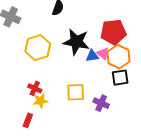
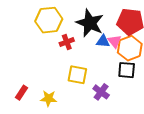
red cross: (35, 88) -> (67, 42), moved, turned 32
yellow star: (40, 101) -> (49, 98), moved

